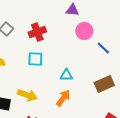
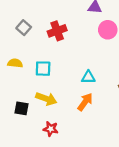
cyan square: (35, 59) -> (43, 69), moved

